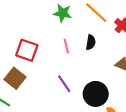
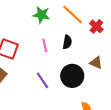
black circle: (96, 94) -> (72, 76), moved

